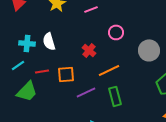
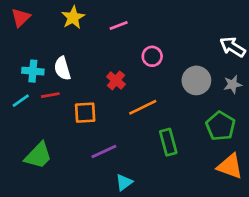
red line: (42, 71) -> (50, 95), moved
green trapezoid: (27, 91) -> (38, 156), moved
purple line: (86, 92) -> (104, 151), moved
green rectangle: (115, 96) -> (168, 142), moved

